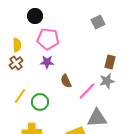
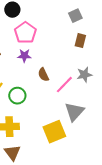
pink pentagon: (48, 39) -> (25, 33), turned 30
brown rectangle: (110, 62) -> (80, 41), moved
gray triangle: (97, 118) -> (74, 112), turned -45

